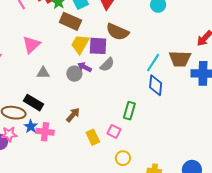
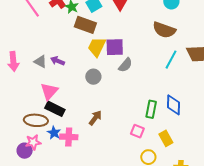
brown semicircle: (117, 32) -> (164, 30), moved
pink triangle: (31, 45) -> (49, 91), moved
purple arrow: (85, 67) -> (57, 61), moved
gray triangle: (43, 73) -> (40, 62), moved, turned 32
blue diamond: (156, 85) -> (173, 105), moved
yellow rectangle: (93, 137) -> (166, 138), moved

